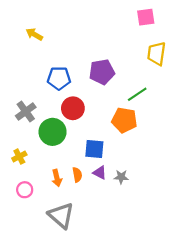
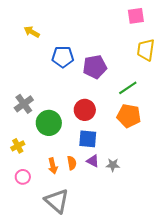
blue pentagon: (59, 78) -> (63, 57), moved
red circle: (73, 108) -> (85, 110), moved
orange pentagon: (124, 120) -> (129, 116), moved

